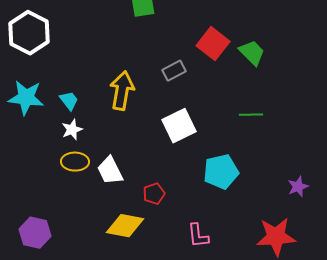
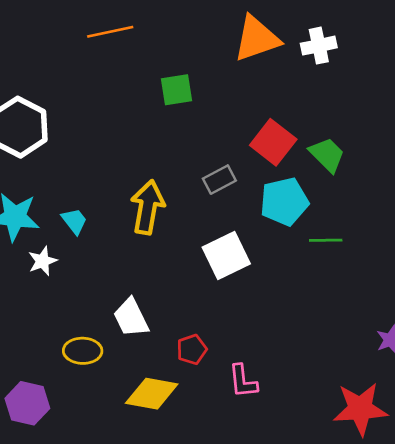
white star: (72, 130) -> (43, 261), moved
yellow ellipse: (75, 162) -> (83, 351), moved
cyan pentagon: (221, 172) -> (284, 202), moved
pink L-shape: (198, 236) -> (243, 381), moved

